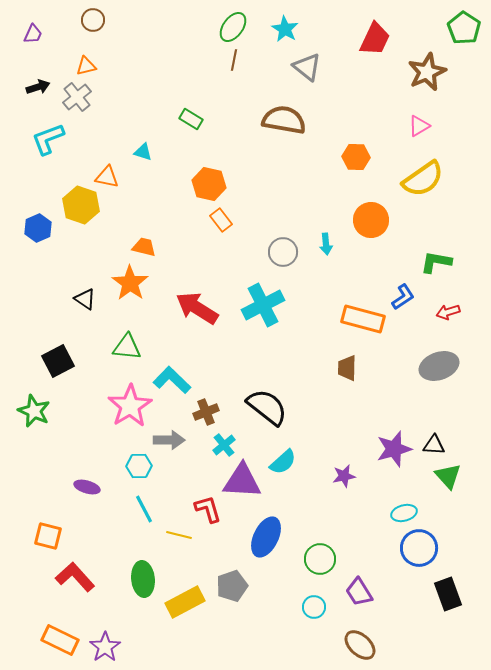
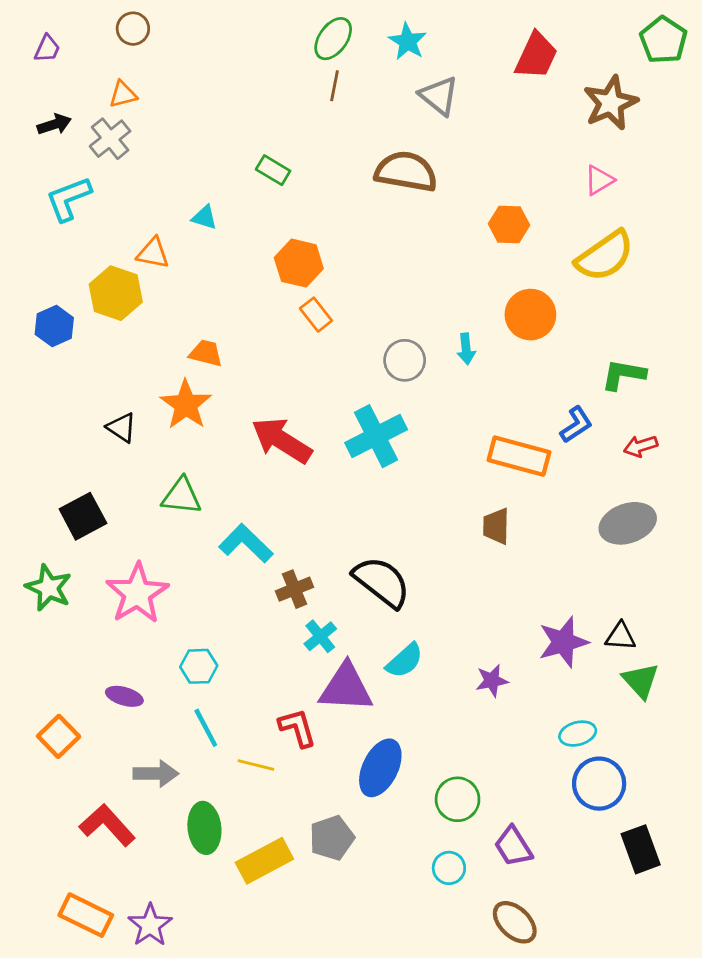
pink star: (130, 406) -> (137, 593), moved
gray arrow: (169, 440) -> (156, 774), moved
orange square: (48, 536) -> (59, 736), moved, turned 32

